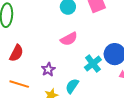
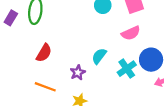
pink semicircle: (69, 39) -> (131, 33), moved
cyan semicircle: (72, 86) -> (99, 56), moved

